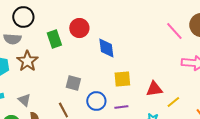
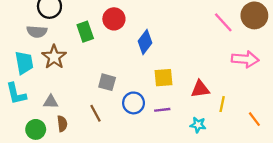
blue diamond: (106, 48) -> (145, 42), turned 45
gray triangle: (24, 100) -> (51, 102), turned -40
yellow line: (173, 102) -> (222, 104), turned -40

